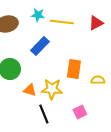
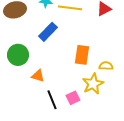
yellow star: (52, 89) -> (93, 84), moved, turned -30
pink square: (80, 112) -> (73, 98), moved

